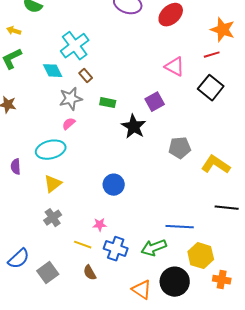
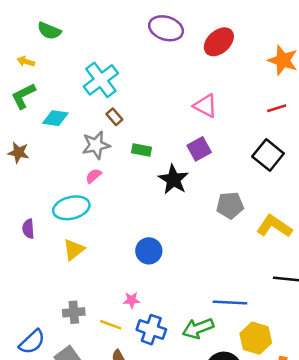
red line: (212, 55) -> (277, 108), moved
pink triangle: (175, 67) -> (205, 106), moved
cyan diamond: (53, 71) -> (55, 118), moved, turned -55
black square: (211, 88) -> (268, 155), moved
gray cross: (53, 218) -> (74, 312), moved, turned 30

